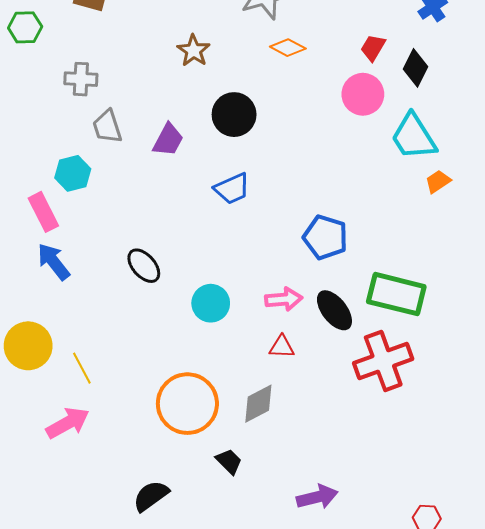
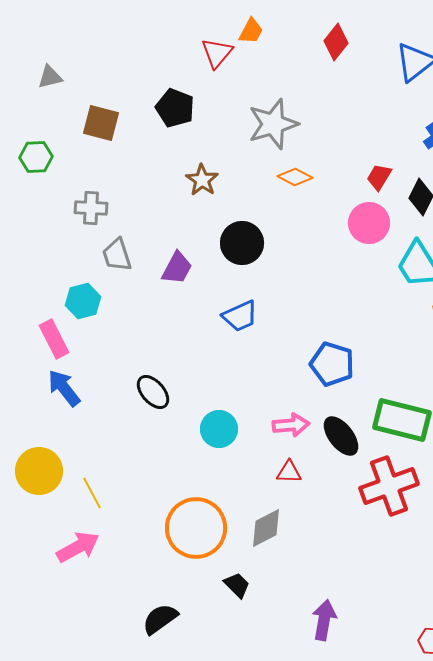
purple arrow: (317, 497) -> (324, 620), turned -66

